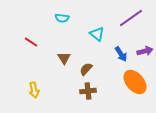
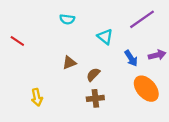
red line: (31, 42) -> (17, 41), moved
brown triangle: (64, 58) -> (69, 63), turned 40

